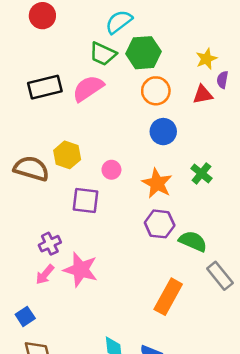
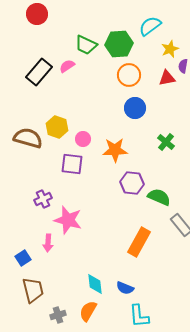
cyan semicircle: (119, 22) -> (150, 26), moved
black rectangle: (45, 87) -> (39, 72), turned -36
pink semicircle: (88, 88) -> (67, 66), moved, size x0.6
pink circle: (111, 170) -> (83, 139), moved
orange star: (157, 183) -> (115, 150), moved, turned -30
pink arrow: (45, 275) -> (48, 243), moved, turned -36

